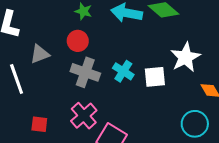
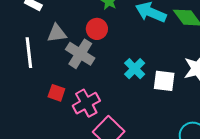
gray cross: (85, 72) -> (80, 54), moved
red square: (39, 124) -> (56, 93), moved

